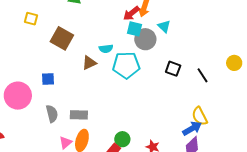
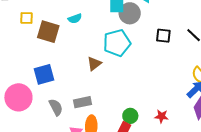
yellow square: (31, 19) -> (27, 18), moved
cyan semicircle: (106, 49) -> (75, 19), moved
brown triangle: (89, 63) -> (94, 64), moved
blue square: (48, 79) -> (44, 74), size x1.5

